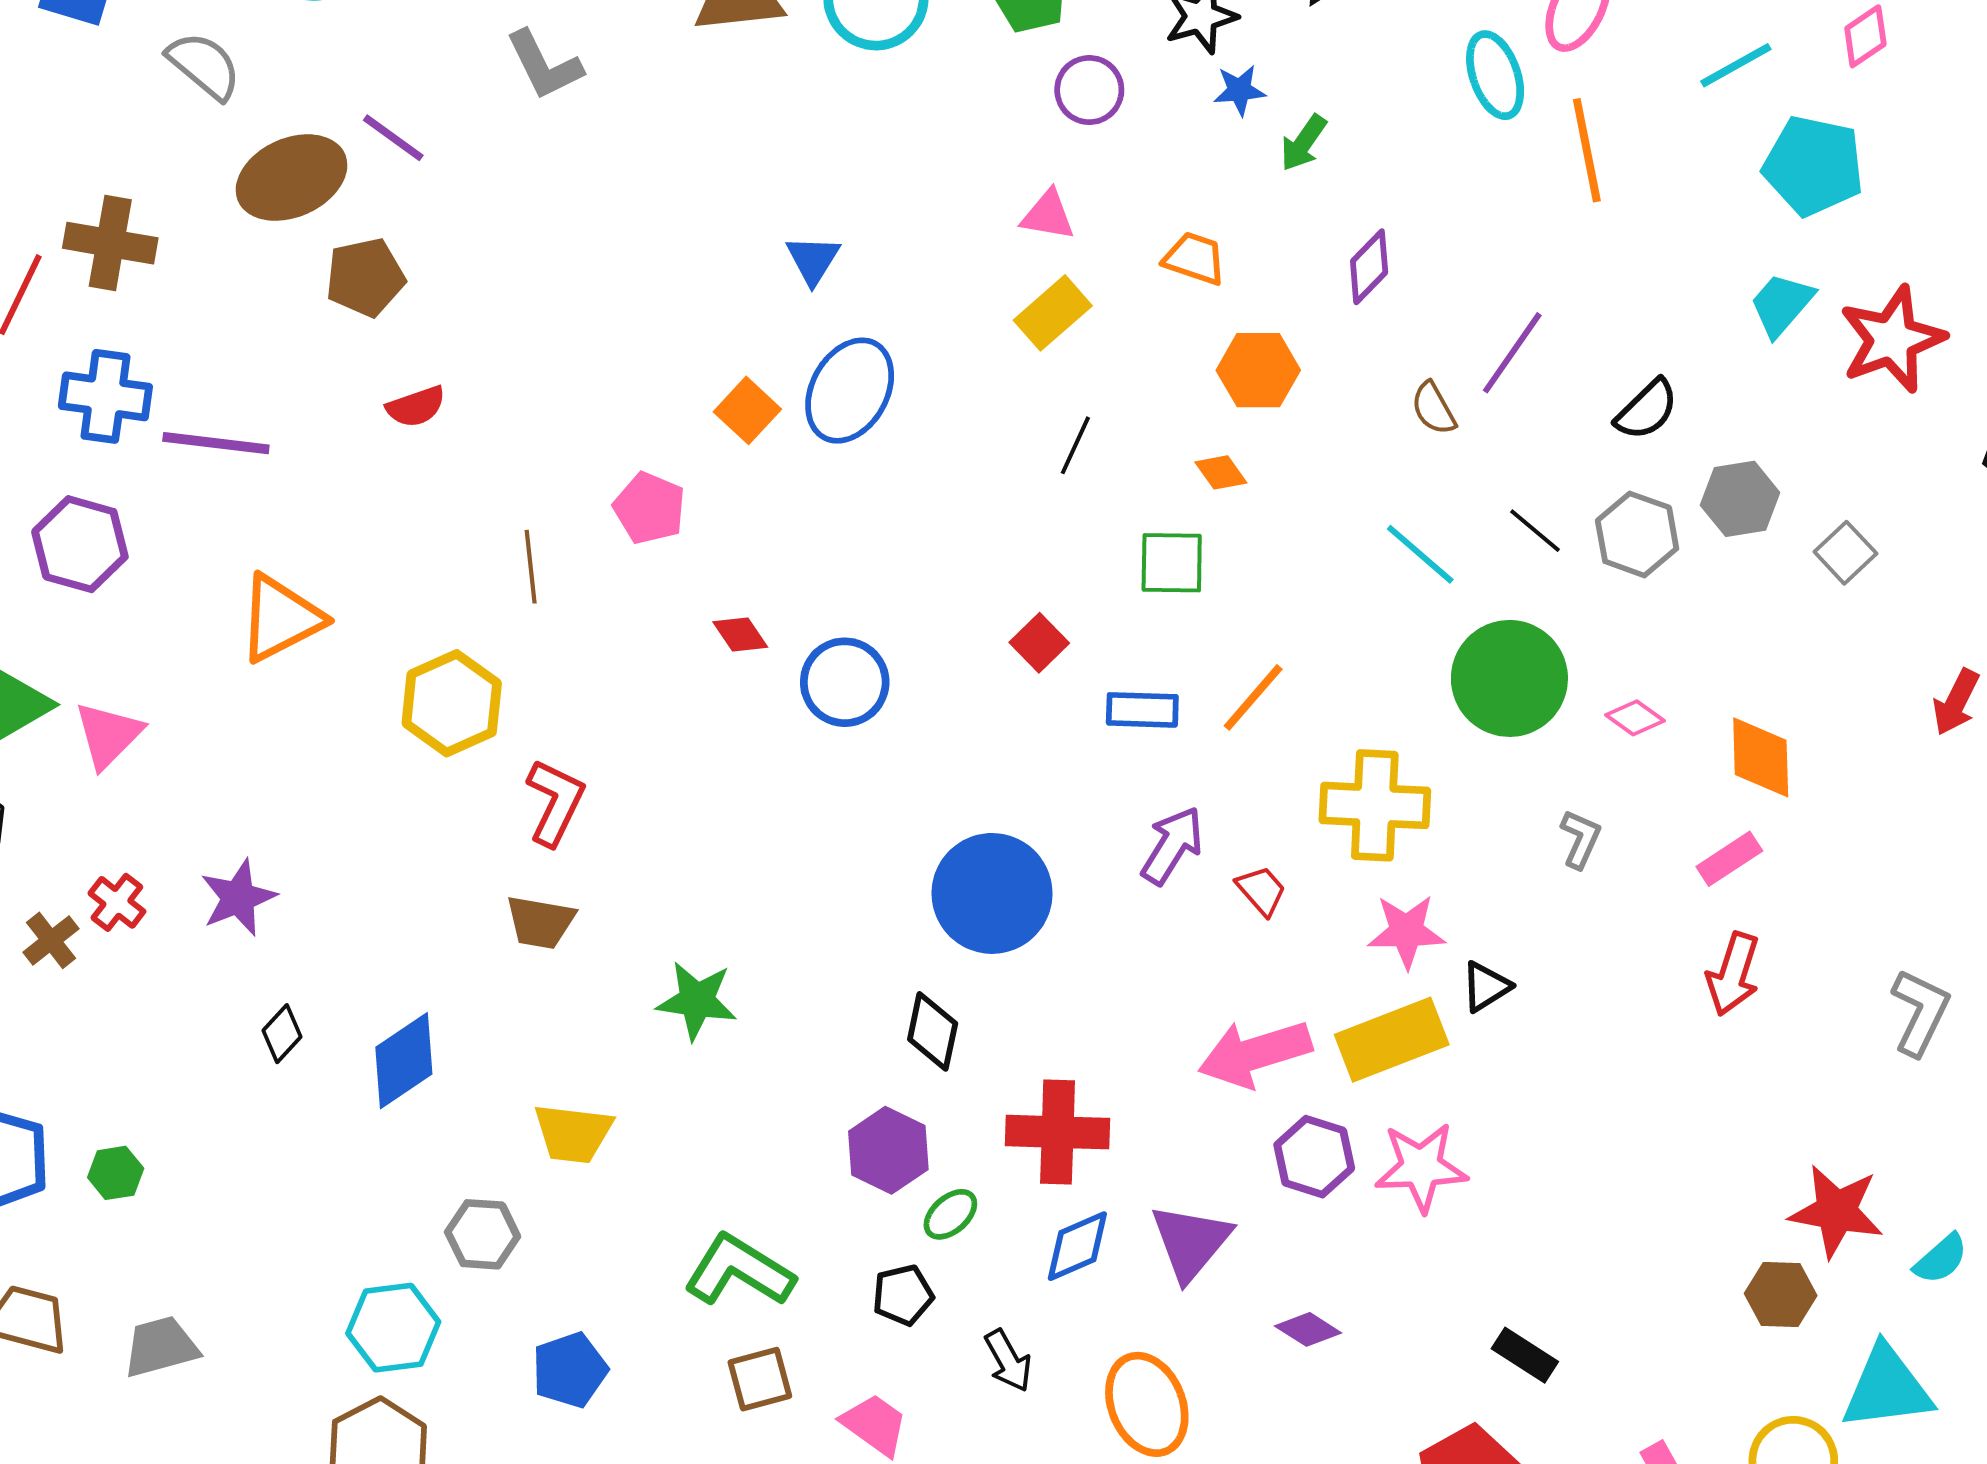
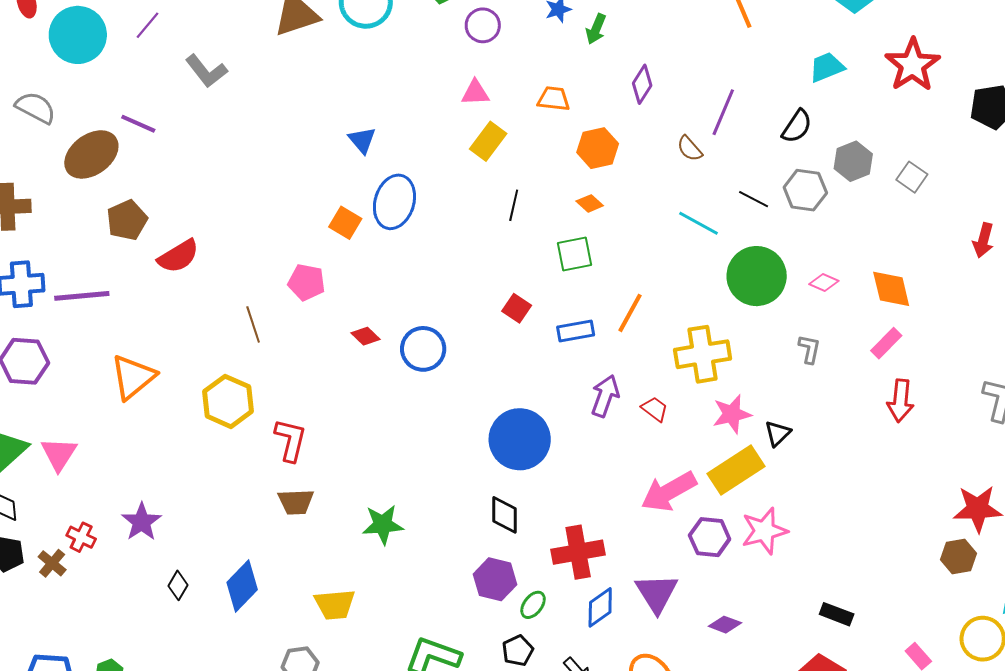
brown pentagon: (365, 277) -> (127, 220), moved
cyan trapezoid: (1782, 304) -> (827, 67), moved, turned 39
red semicircle: (416, 407) -> (178, 256), size x1.4

